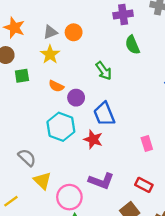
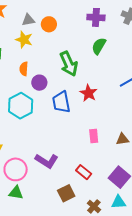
green semicircle: (132, 45) -> (99, 46), turned 42
yellow star: (50, 54) -> (24, 40), turned -30
green arrow: (104, 71) -> (69, 64), size x1.4
orange semicircle: (56, 86) -> (24, 69), turned 56
red star: (93, 139) -> (88, 93), moved

